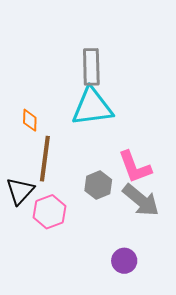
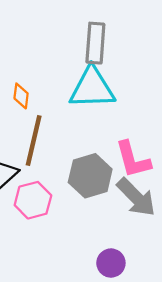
gray hexagon: (98, 185) -> (90, 176), size x1.4

